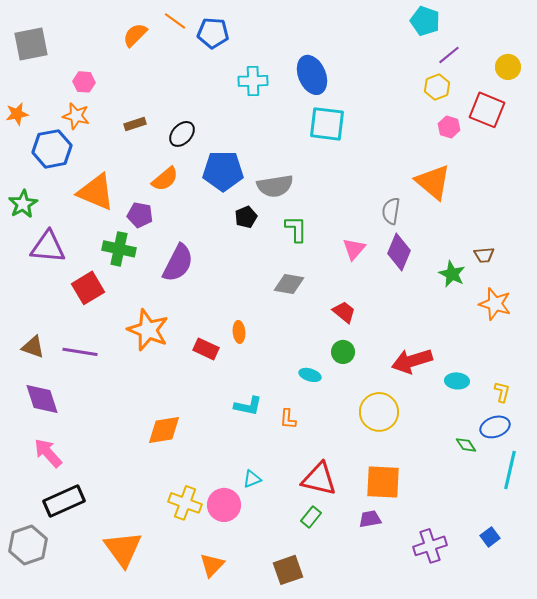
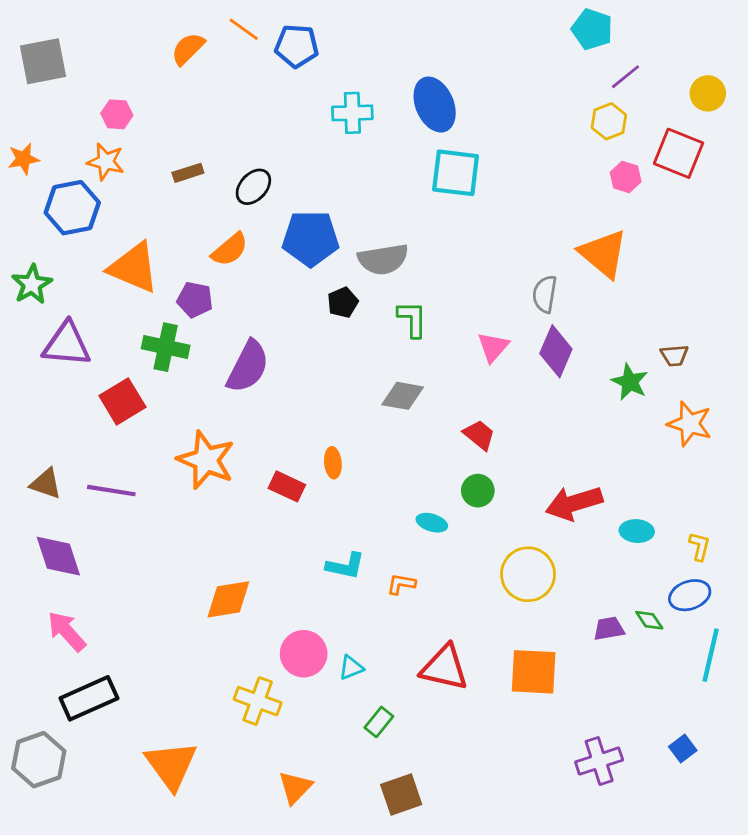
orange L-shape: (288, 419) -> (401, 584), turned 95
pink circle: (224, 505) -> (304, 654), moved
green rectangle: (311, 517) -> (379, 722), moved
purple trapezoid: (370, 519) -> (609, 629), moved

